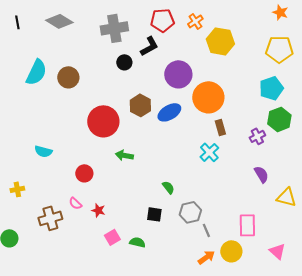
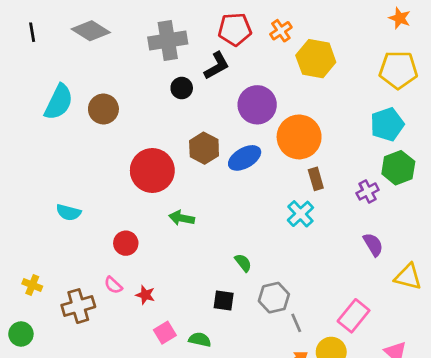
yellow cross: (17, 189) -> (32, 285), moved, turned 32
pink rectangle: (247, 225) -> (354, 316), turned 40

